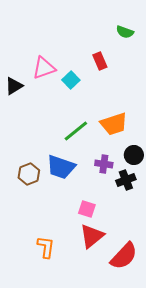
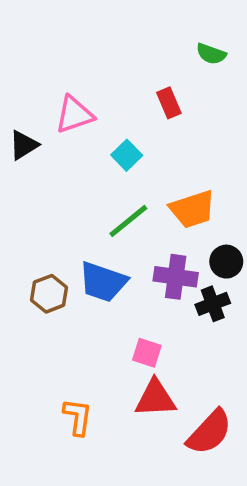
cyan square: (71, 80) -> (127, 155), moved
purple cross: (104, 164) -> (176, 277), size x1.4
red triangle: (92, 236) -> (155, 398), turned 36

